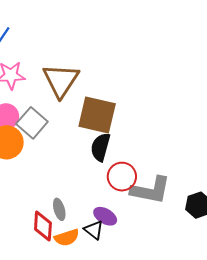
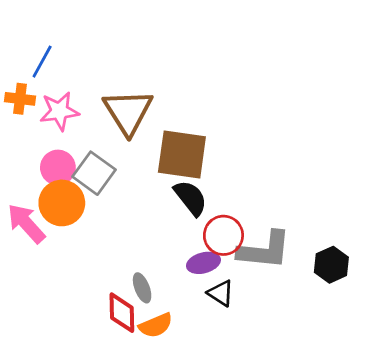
black semicircle: (100, 147) -> (191, 198), turned 132
purple ellipse: (105, 216) -> (203, 263), moved, turned -40
black triangle: (94, 230) -> (221, 293), moved

